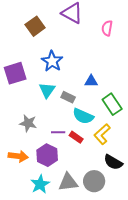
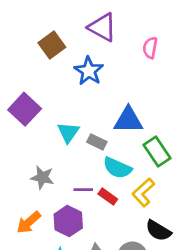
blue star: (52, 61) -> (89, 71), moved
purple square: (15, 73) -> (25, 109), turned -30
blue triangle: (91, 81) -> (128, 120), size x1.6
orange arrow: (18, 156) -> (29, 222), turned 132

